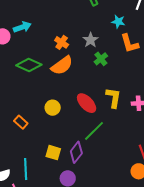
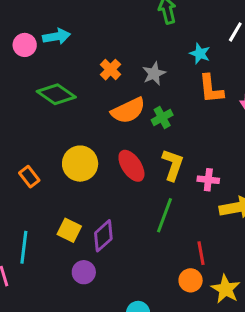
green cross: (101, 59) -> (162, 117), moved
orange semicircle: (62, 65) -> (128, 110), moved
yellow circle: (53, 108) -> (80, 164), size x1.5
green line: (94, 131) -> (165, 215), moved, turned -35

